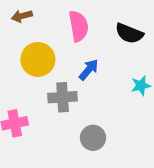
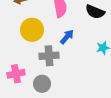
gray circle: (93, 138) -> (42, 84), moved

